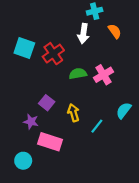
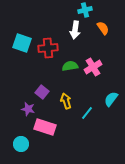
red cross: (53, 54) -> (48, 48), turned 30

